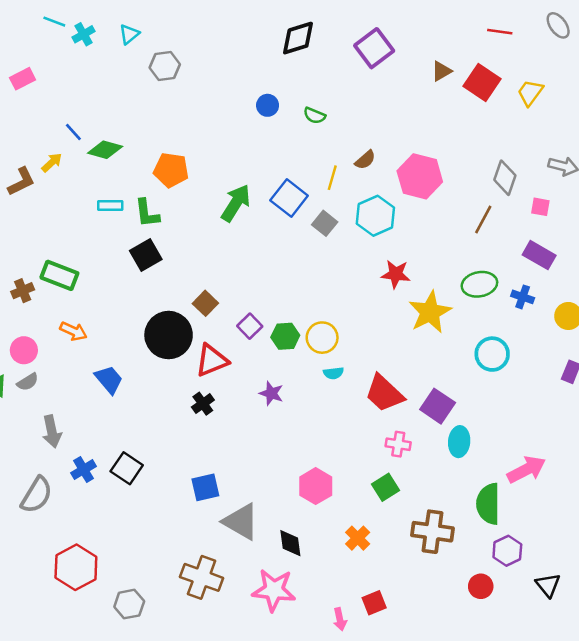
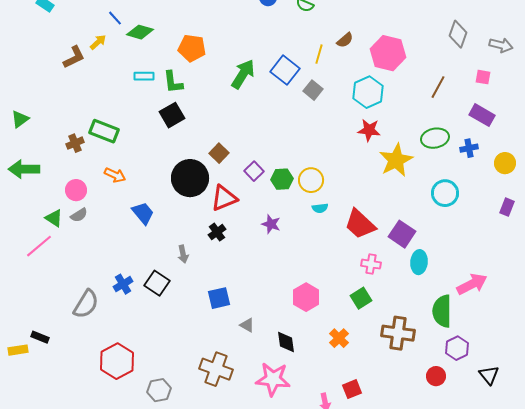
gray diamond: (505, 178) -> (458, 34), moved
cyan hexagon: (375, 216) -> (368, 92), moved
blue cross: (523, 297) -> (469, 148), turned -30
gray arrow: (52, 431) -> (183, 254), moved, size x0.7
gray triangle: (241, 522) -> (247, 325), size x0.5

